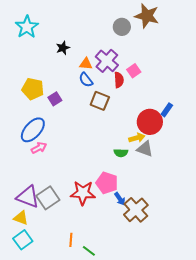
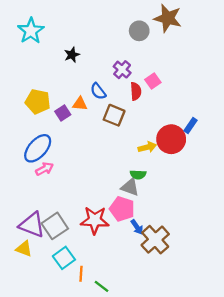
purple cross: (107, 61) -> (122, 70), size x0.7
orange triangle: (86, 64) -> (80, 104), moved
yellow arrow: (137, 138) -> (147, 147), moved
gray triangle: (145, 149) -> (130, 187), moved
cyan square: (23, 240) -> (64, 258), moved

